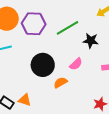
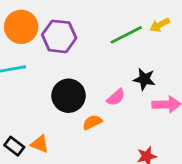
green line: (68, 28) -> (126, 35), moved
black star: (91, 41) -> (144, 79), moved

